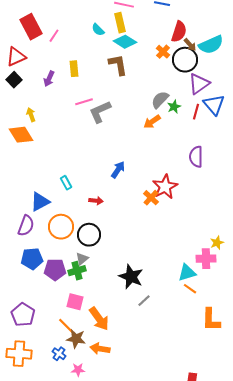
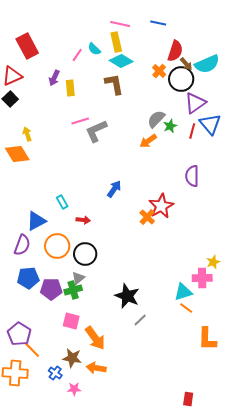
pink line: (54, 36) -> (77, 55), moved
purple arrow: (49, 79) -> (54, 78), moved
red arrow: (96, 201) -> (83, 220), moved
orange line: (66, 326) -> (32, 350), moved

